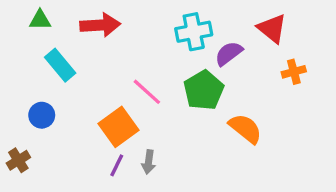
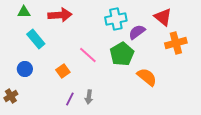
orange cross: (294, 72) -> (176, 43), size x1.5
orange square: (119, 127) -> (63, 71), moved, size x0.6

